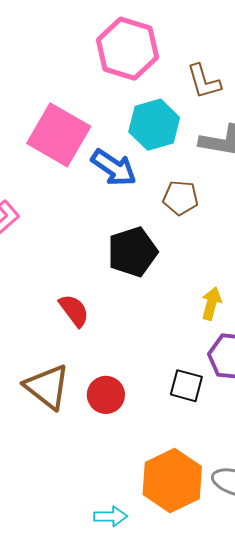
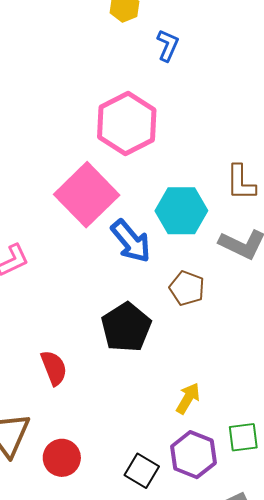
pink hexagon: (127, 49) -> (127, 124), moved
black pentagon: (132, 252) -> (126, 327), turned -30

